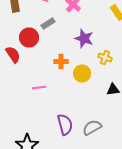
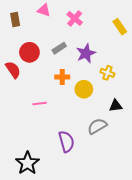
gray rectangle: (48, 23) -> (59, 48), moved
purple star: (84, 38) -> (86, 53), turned 30
gray semicircle: (92, 127) -> (97, 126), moved

